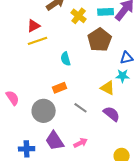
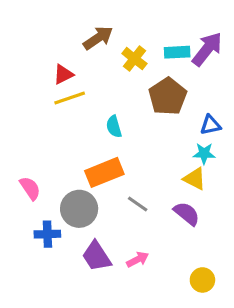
orange rectangle: (60, 88) -> (104, 172), size x1.6
yellow triangle: (108, 88) -> (195, 179), moved
blue cross: (27, 149) -> (47, 234), moved

